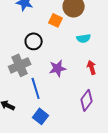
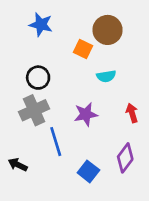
cyan semicircle: (84, 38) -> (106, 76), moved
black circle: (34, 41) -> (38, 78), moved
blue square: (41, 116) -> (88, 171), moved

